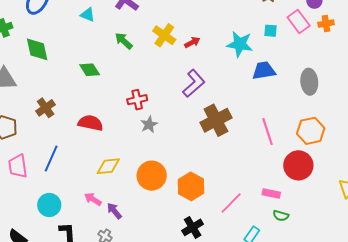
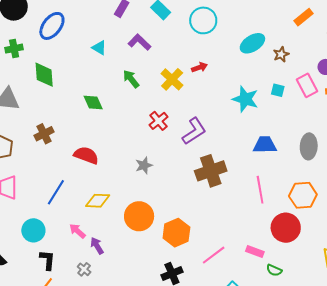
red arrow: (192, 42) -> (200, 67), moved
blue trapezoid: (264, 71) -> (265, 145), moved
red cross: (137, 100) -> (159, 121), moved, turned -36
blue line: (51, 158) -> (56, 192), moved
green semicircle: (281, 216) -> (274, 270), moved

